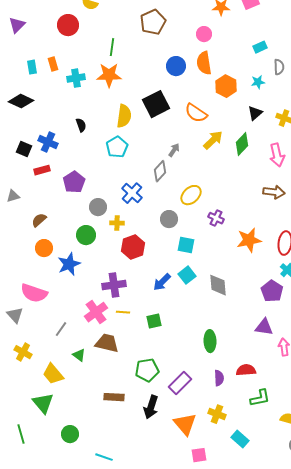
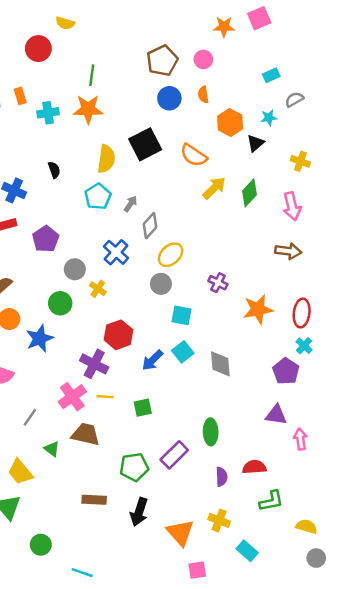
brown pentagon: (153, 22) -> (162, 61), moved
orange semicircle: (204, 63) -> (203, 95), size x0.6
gray semicircle: (279, 67) -> (294, 99), turned -119
black triangle: (255, 113) -> (256, 143), moved
gray arrow: (174, 150) -> (131, 204), moved
yellow ellipse: (191, 195) -> (171, 255), moved
yellow cross: (117, 223) -> (98, 289), turned 32
red hexagon: (133, 247) -> (118, 335), moved
purple cross: (114, 285) -> (94, 364), turned 35
purple rectangle: (180, 383) -> (174, 455), moved

